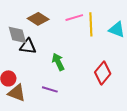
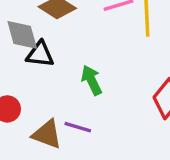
brown triangle: (17, 93) -> (47, 134), moved

